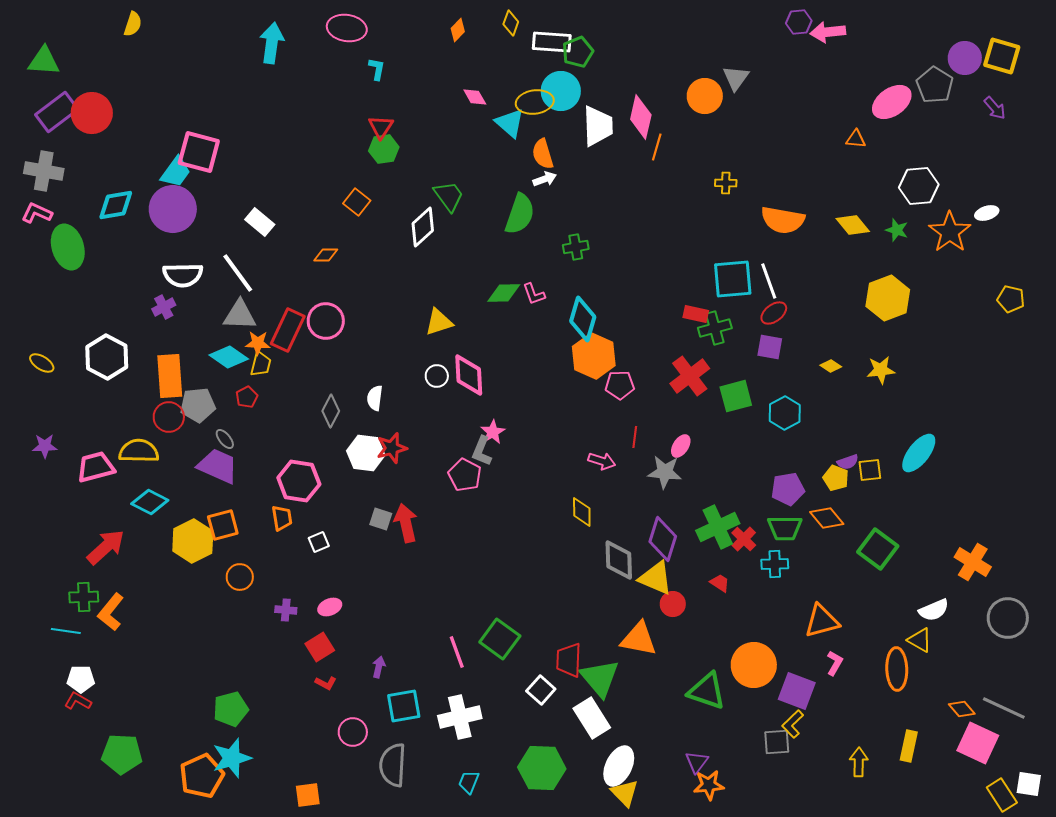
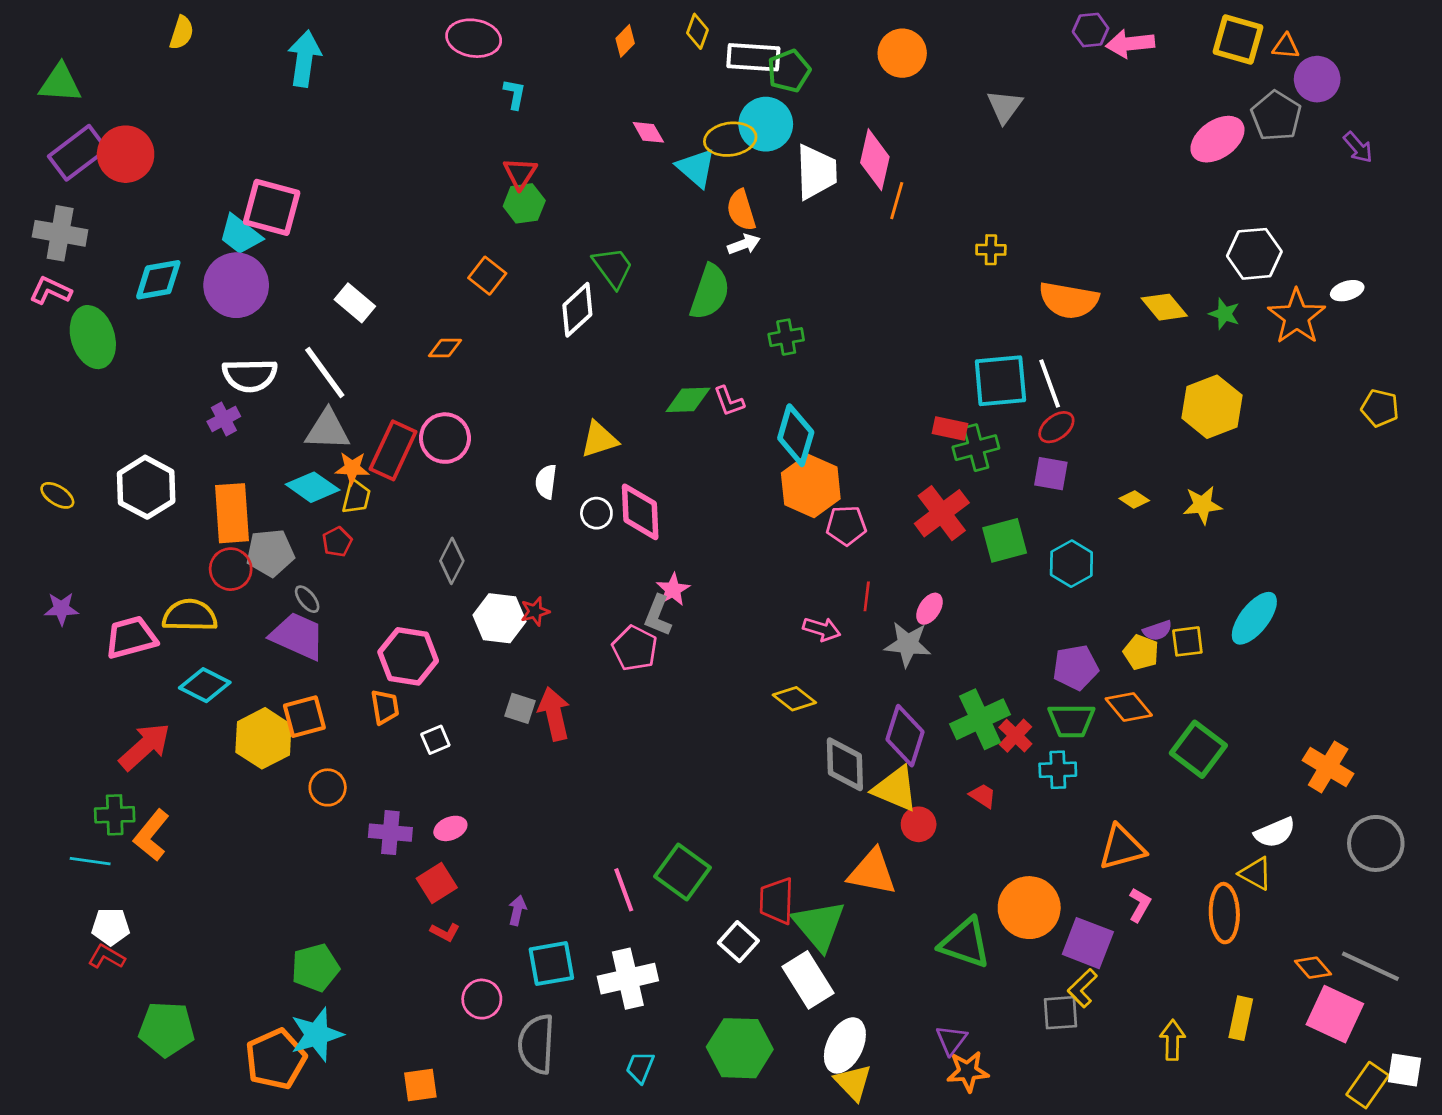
cyan arrow: (272, 43) -> (304, 59), moved
yellow square: (1002, 56) -> (1238, 40), moved
orange circle: (705, 96) -> (902, 53), moved
orange triangle: (856, 139) -> (1286, 46), moved
cyan trapezoid: (176, 172) -> (240, 235), turned 92
white semicircle: (375, 398) -> (546, 482), moved
red star: (392, 448) -> (535, 611), size x0.7
yellow diamond: (582, 512) -> (794, 699), turned -52
purple cross: (286, 610) -> (390, 833), size x1.4
yellow rectangle: (1002, 795) -> (1368, 1085), turned 68

